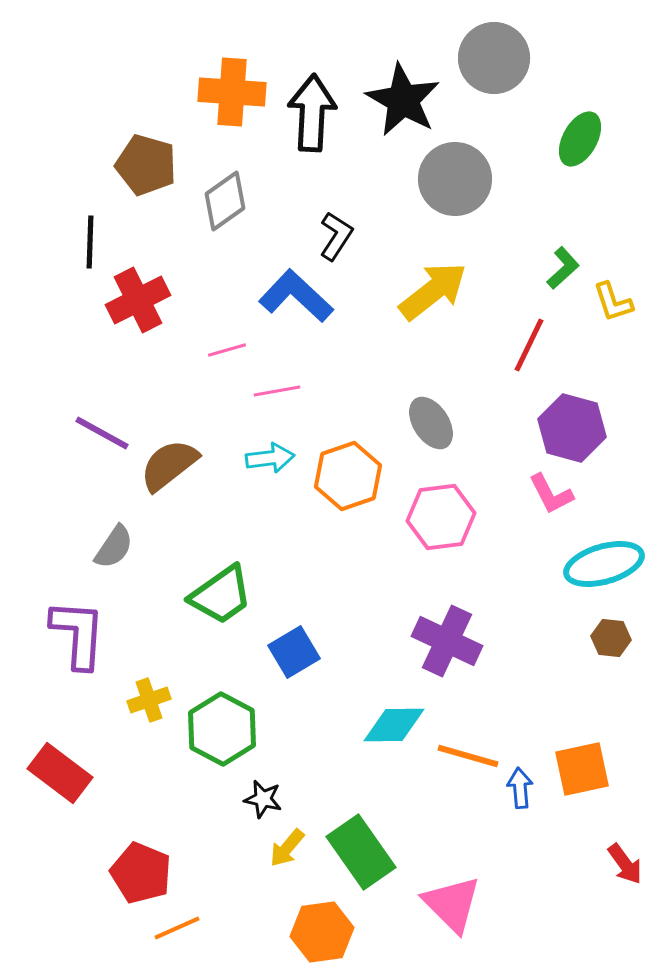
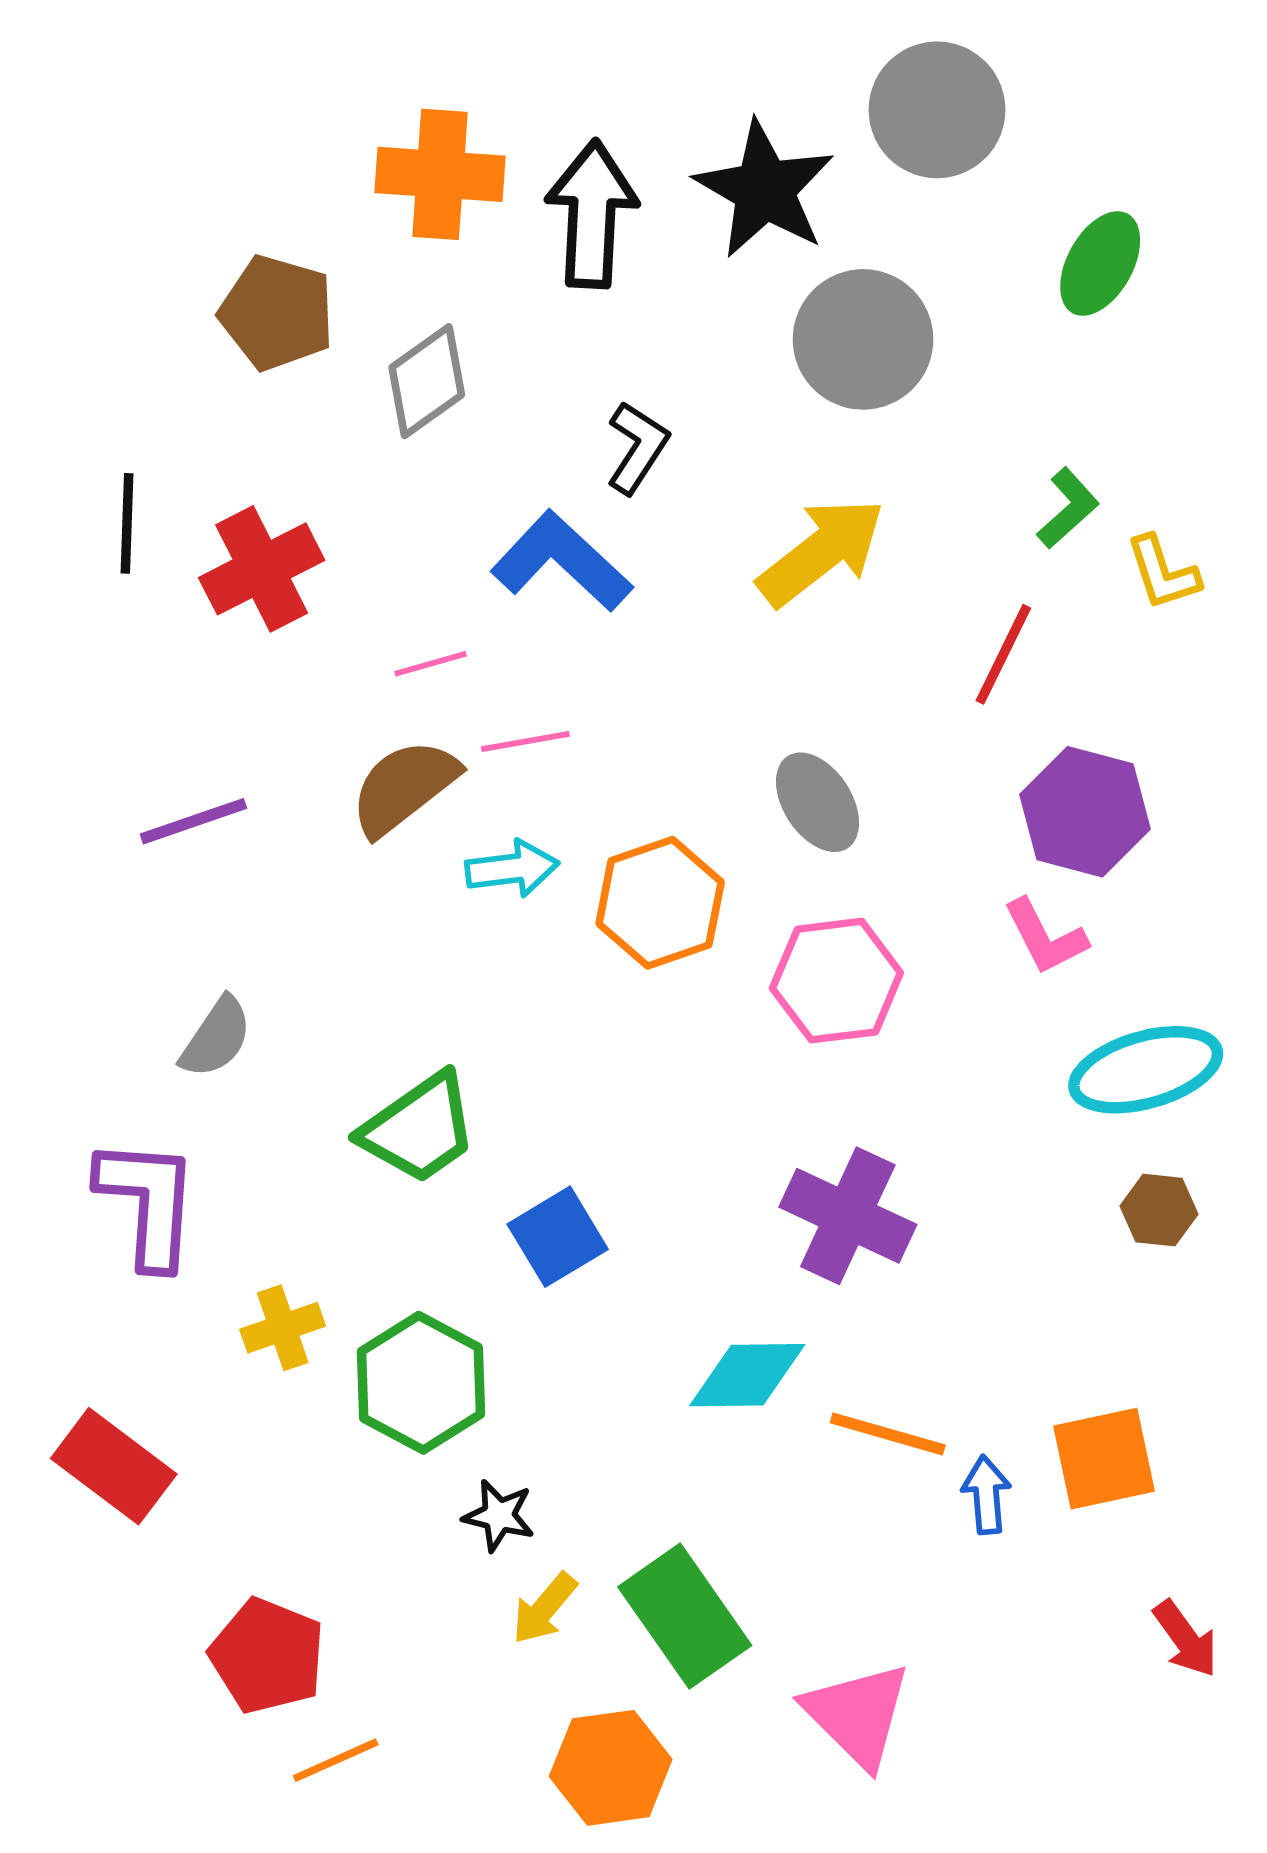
black line: (90, 242) -> (127, 523), moved
purple line: (102, 433) -> (193, 821), turned -48
brown semicircle: (169, 465) -> (404, 787), moved

